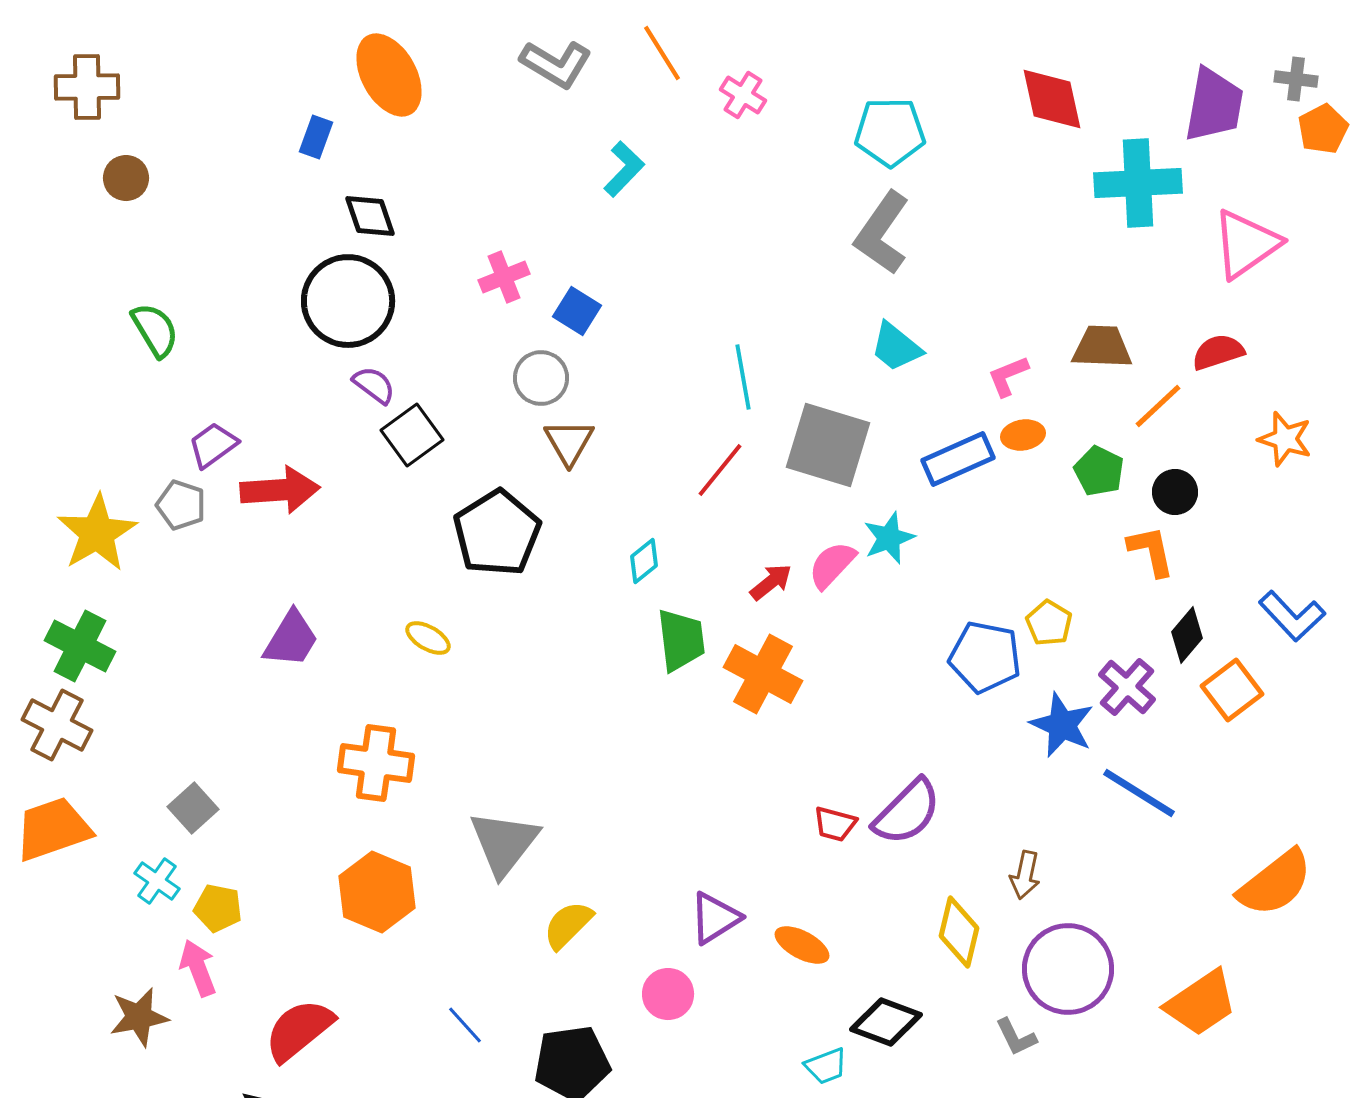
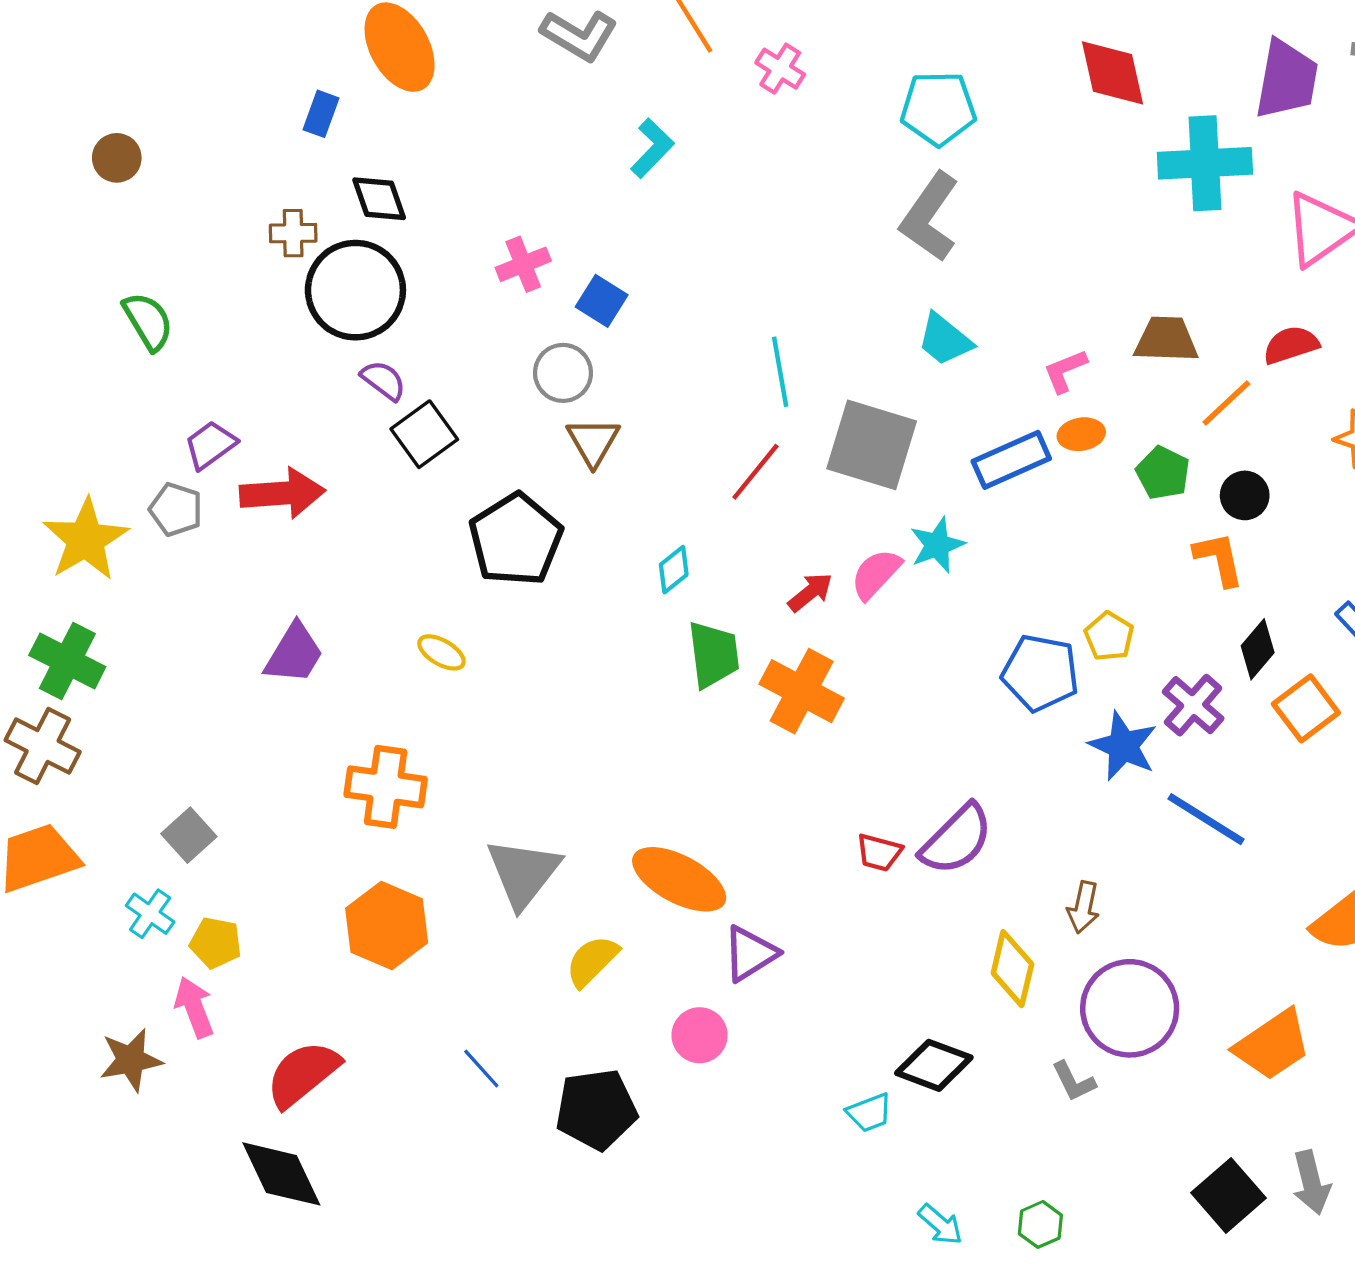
brown cross: (87, 87) -> (293, 233), moved, size x0.7
orange ellipse: (802, 945) -> (679, 879), moved, size x1.6

